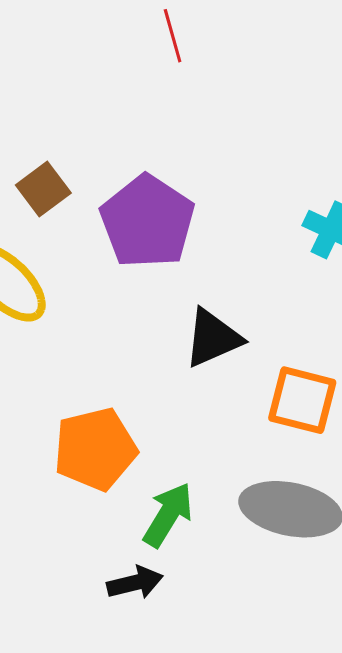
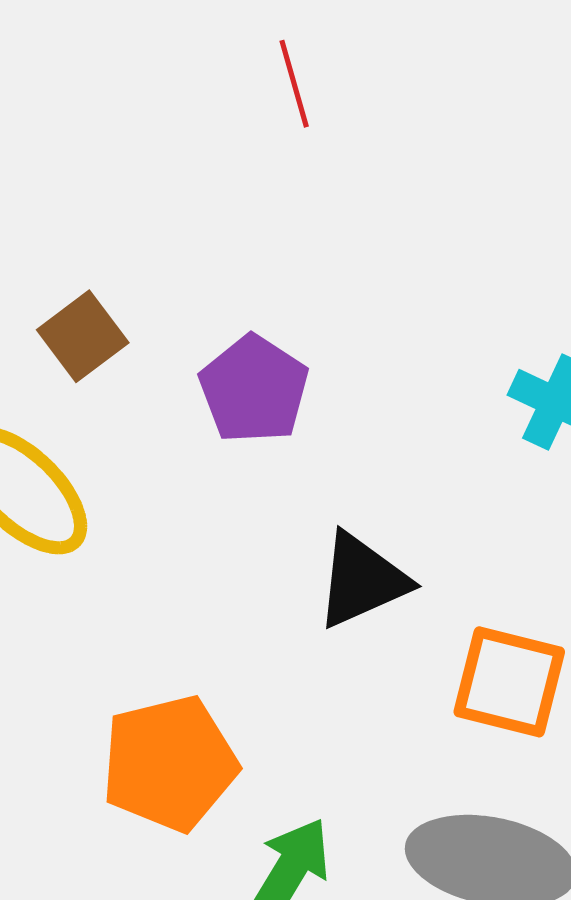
purple pentagon: (147, 222) -> (254, 389), size x0.7

